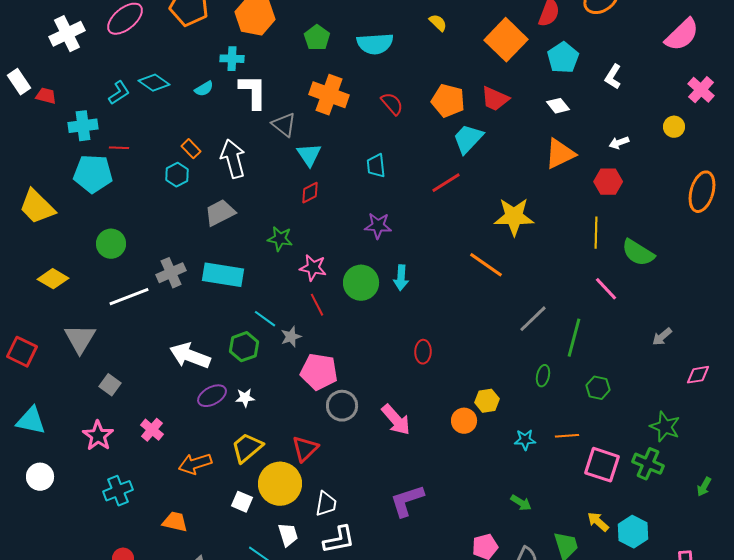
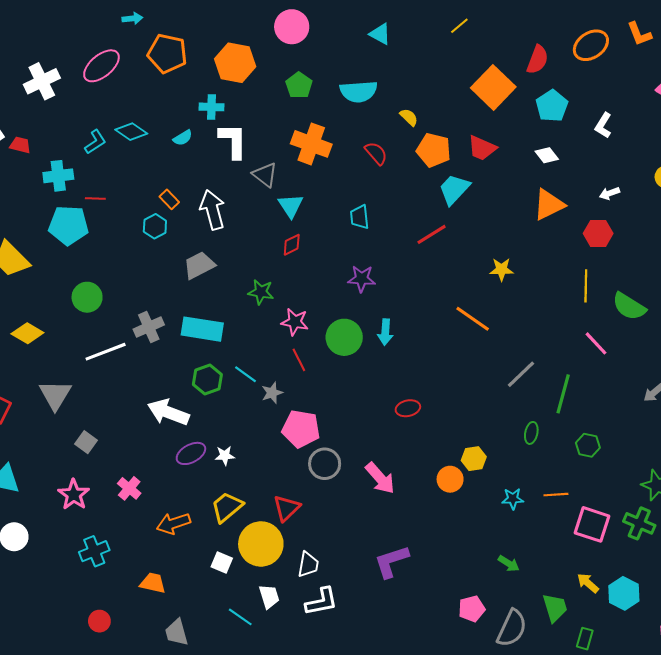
yellow semicircle: (438, 23) -> (409, 117), moved
yellow star: (514, 217) -> (501, 269), size x0.6
green hexagon: (244, 347) -> (207, 379), moved
red ellipse: (423, 352) -> (408, 408), turned 75

